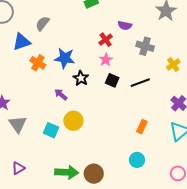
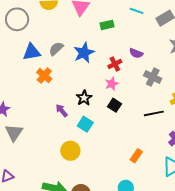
gray semicircle: (42, 23) -> (56, 49), moved
blue star: (65, 58) -> (84, 53), moved, turned 30
black line: (140, 83) -> (154, 113), moved
yellow circle: (73, 121) -> (70, 151), moved
cyan square: (51, 130) -> (85, 124), moved

